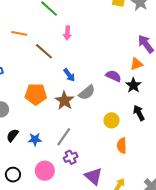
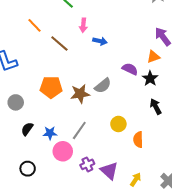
orange line: (19, 33) -> (34, 25), turned 35
blue arrow: (69, 75) -> (100, 41), moved, turned -40
brown star: (64, 101) -> (80, 94), turned 30
yellow circle: (111, 120) -> (118, 124), moved
purple cross: (71, 157) -> (87, 164), moved
pink circle: (45, 171) -> (63, 151), moved

